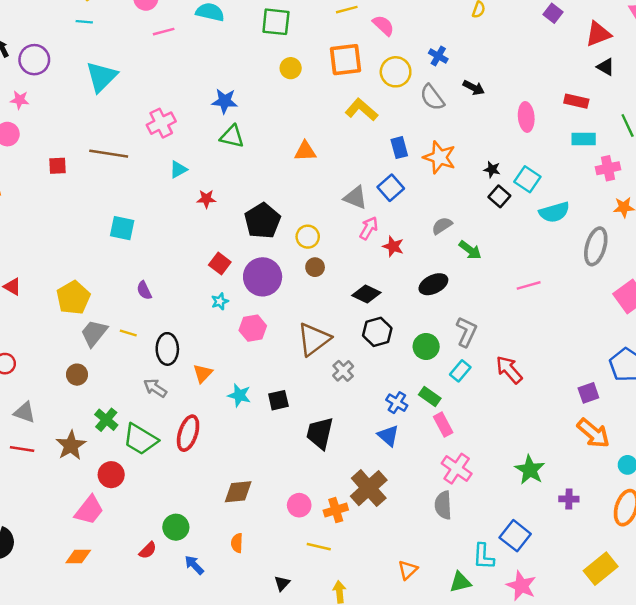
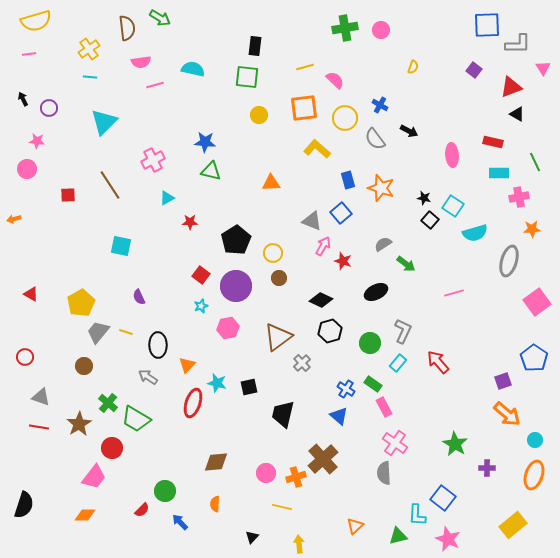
purple circle: (34, 60) -> (49, 108), size x0.7
brown line: (109, 154) -> (110, 185), turned 48
red ellipse: (188, 433) -> (193, 403), moved

